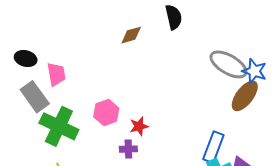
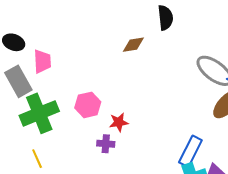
brown diamond: (131, 35) -> (133, 45), moved
green cross: (59, 126) -> (39, 113), turned 36

